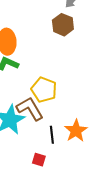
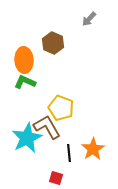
brown hexagon: (63, 25) -> (53, 43), moved

